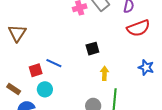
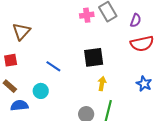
black square: (92, 49) -> (94, 57), size x1.5
red square: (36, 70) -> (11, 60), moved

